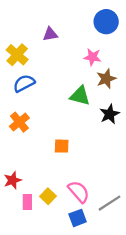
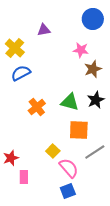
green triangle: (80, 96) -> (70, 102), moved
orange cross: (19, 122) -> (37, 107), moved
orange square: (62, 146) -> (79, 130), moved, size x1.5
yellow square: (48, 196) -> (53, 151), moved
gray line: (110, 203) -> (95, 152), moved

